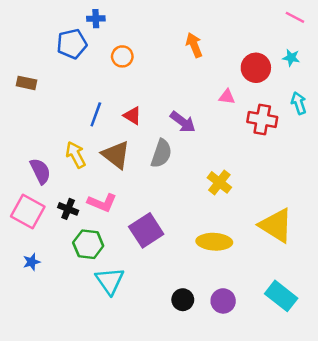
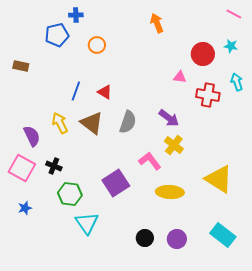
orange arrow: (194, 45) -> (157, 23), moved
purple arrow: (183, 122) -> (169, 118), moved
pink L-shape: (102, 203) -> (150, 161), moved, turned -150

